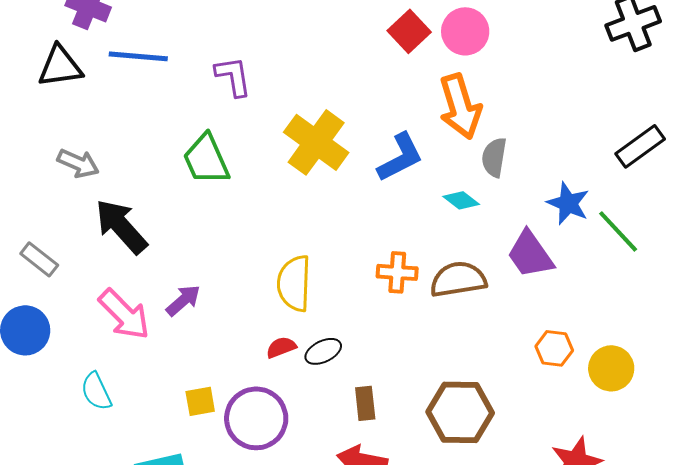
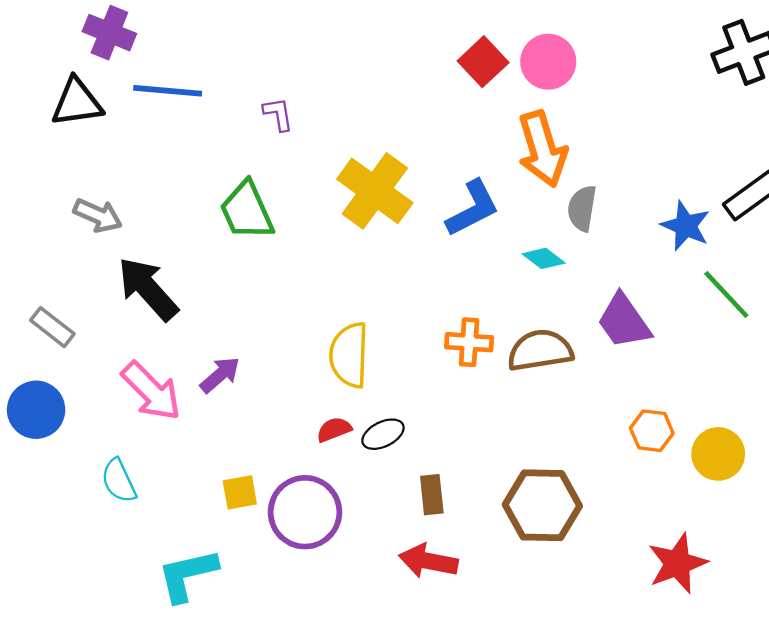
purple L-shape: (233, 76) -> (278, 114), size x0.7
blue star: (568, 203) -> (686, 226), moved

